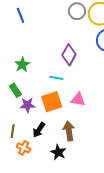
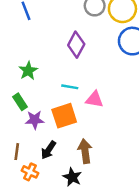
purple diamond: (69, 55) -> (76, 45), moved
pink triangle: (78, 99) -> (94, 99), moved

